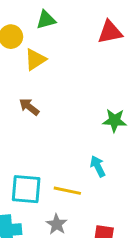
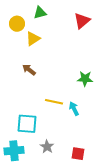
red triangle: (110, 32) -> (82, 21), turned -30
yellow line: (67, 191) -> (54, 102), moved

